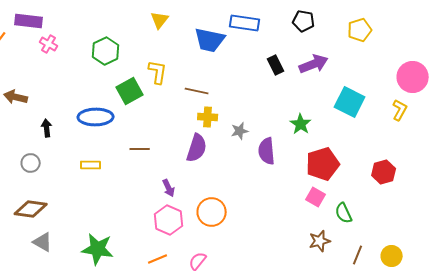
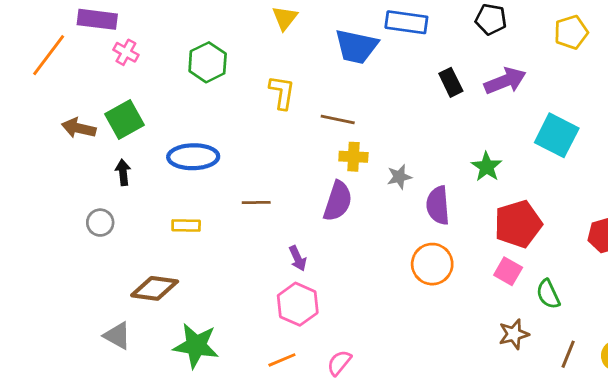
green square: (130, 91) -> (125, 120), moved
brown diamond: (31, 209) -> (155, 288), moved
orange circle: (212, 212) -> (432, 264), moved

